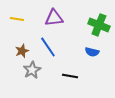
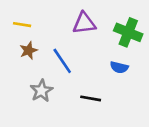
purple triangle: (54, 18) -> (84, 23), moved
brown star: (22, 51) -> (28, 51), moved

